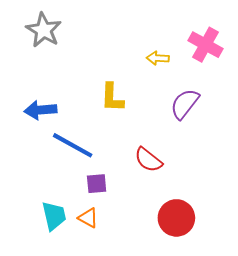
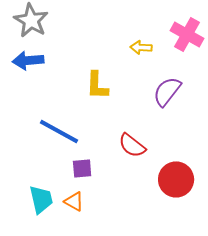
blue arrow: (40, 110) -> (28, 60), moved
red circle: (176, 218) -> (176, 179), moved

